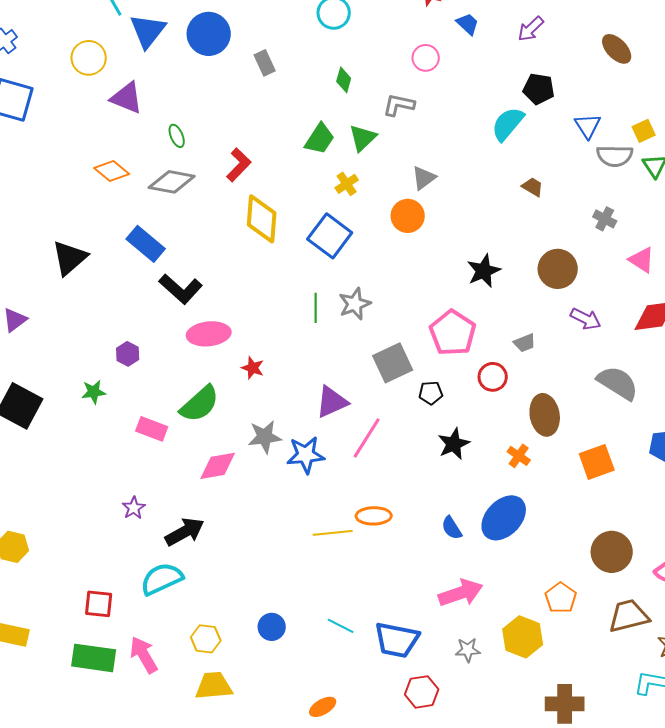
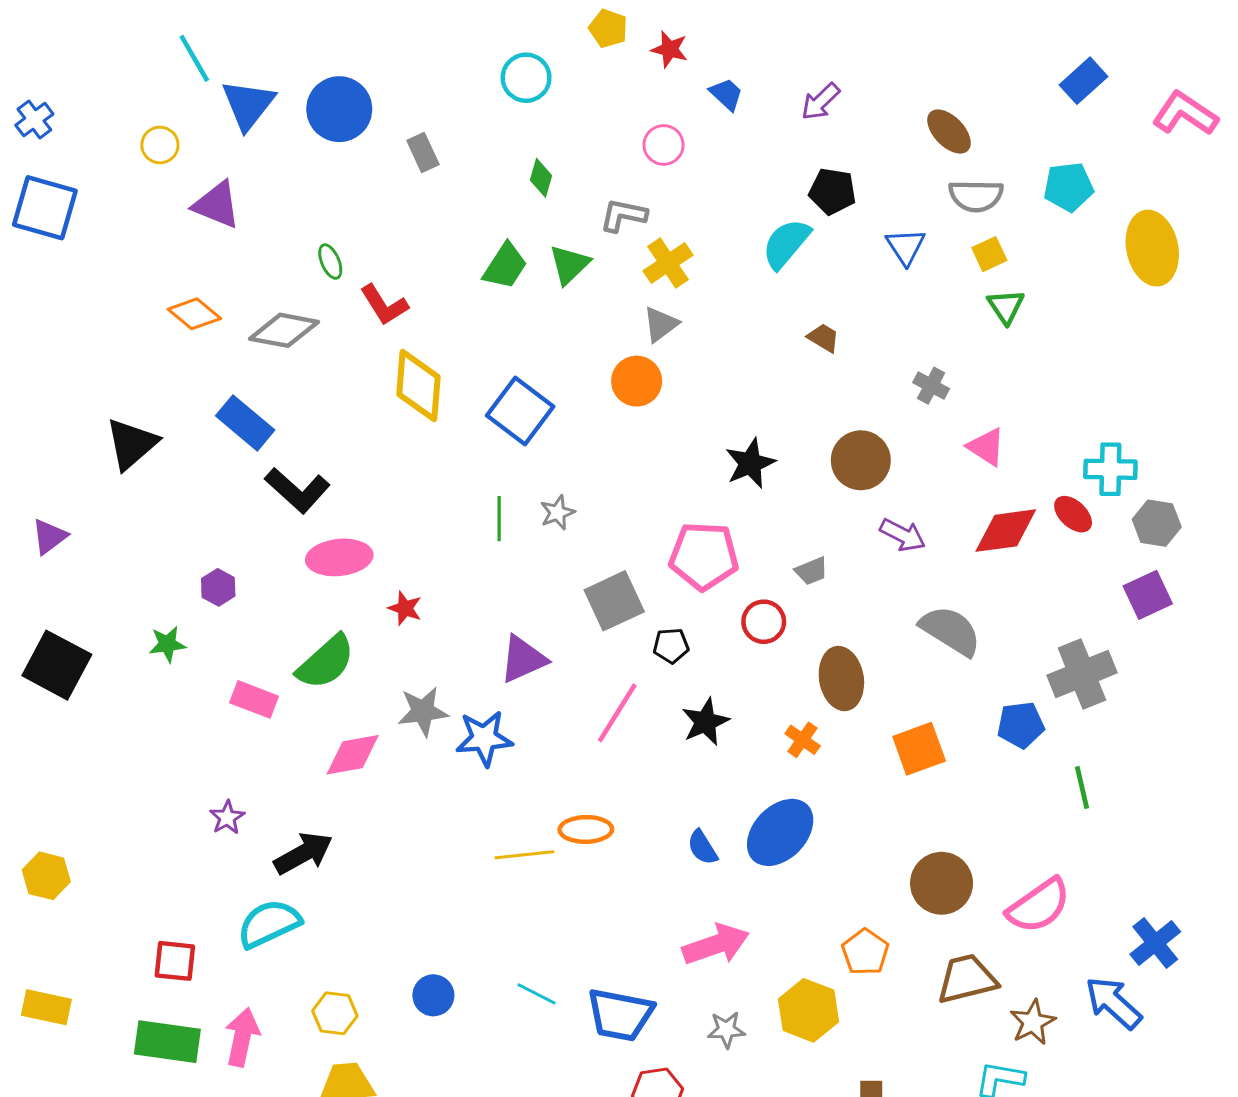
yellow circle: (89, 58) -> (160, 145), size x0.7
green ellipse: (177, 136) -> (330, 262), moved
gray semicircle: (615, 156) -> (976, 196), moved
red L-shape: (239, 165) -> (384, 305), turned 104
yellow cross: (347, 184) -> (668, 263), moved, size x1.4
gray star: (355, 304) -> (557, 513), size x0.7
pink pentagon: (453, 333) -> (704, 556), turned -30
pink line: (367, 438) -> (617, 713), moved
pink arrow: (144, 655) -> (242, 1037), turned 42

